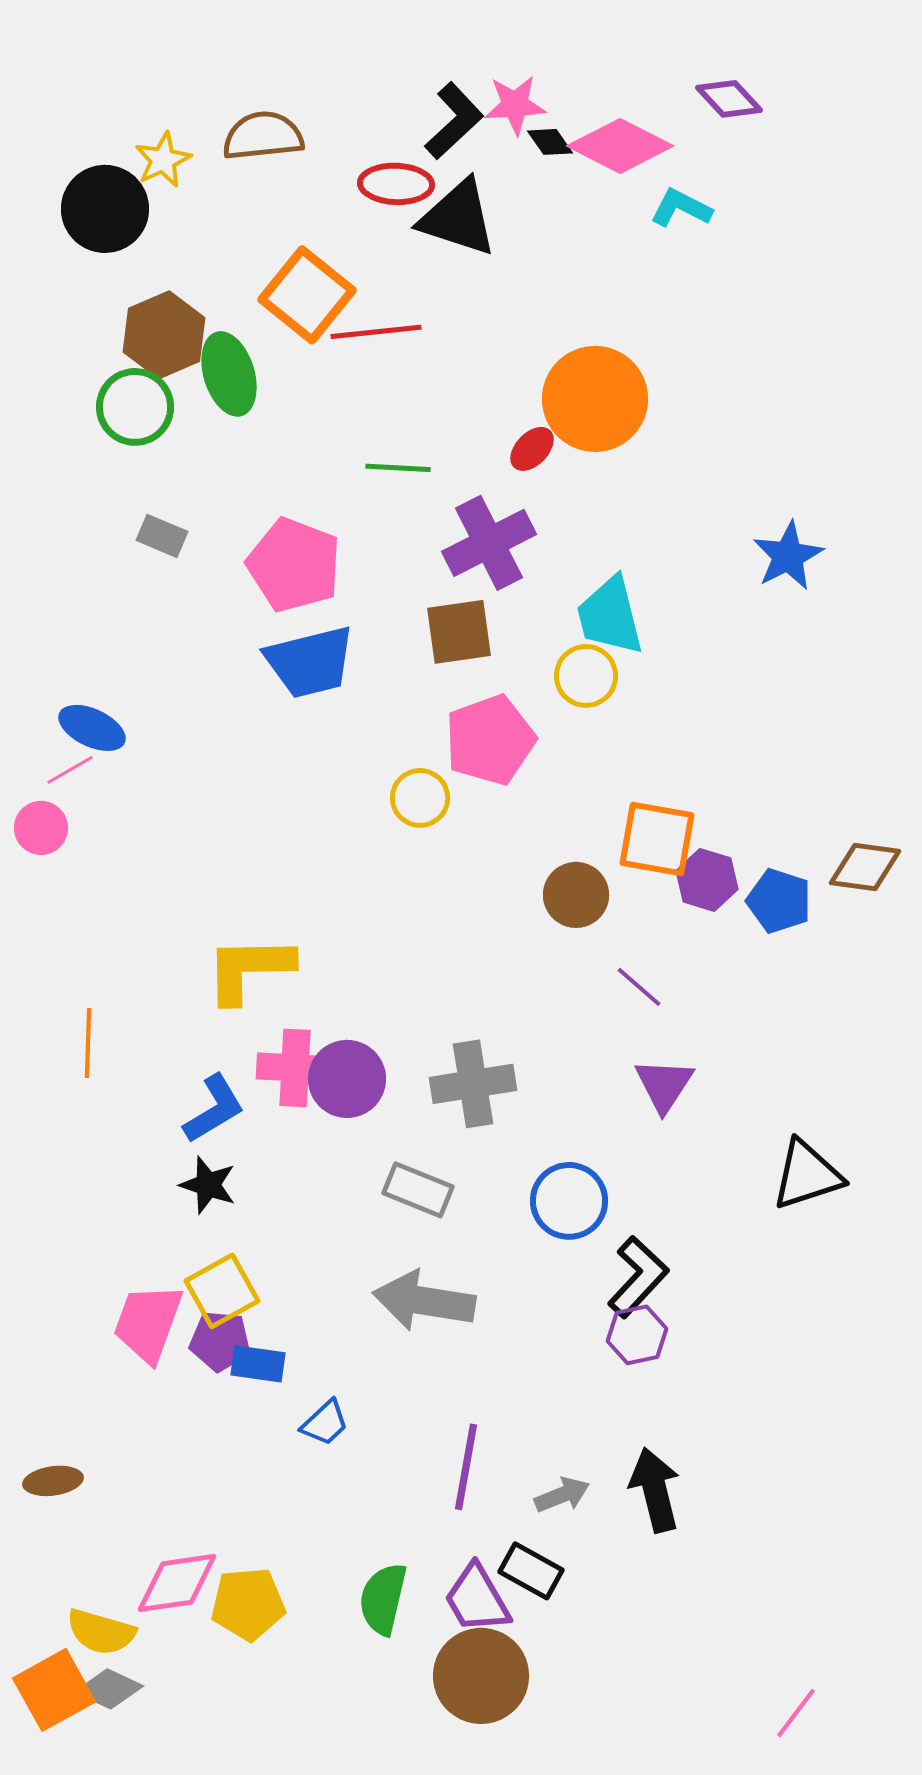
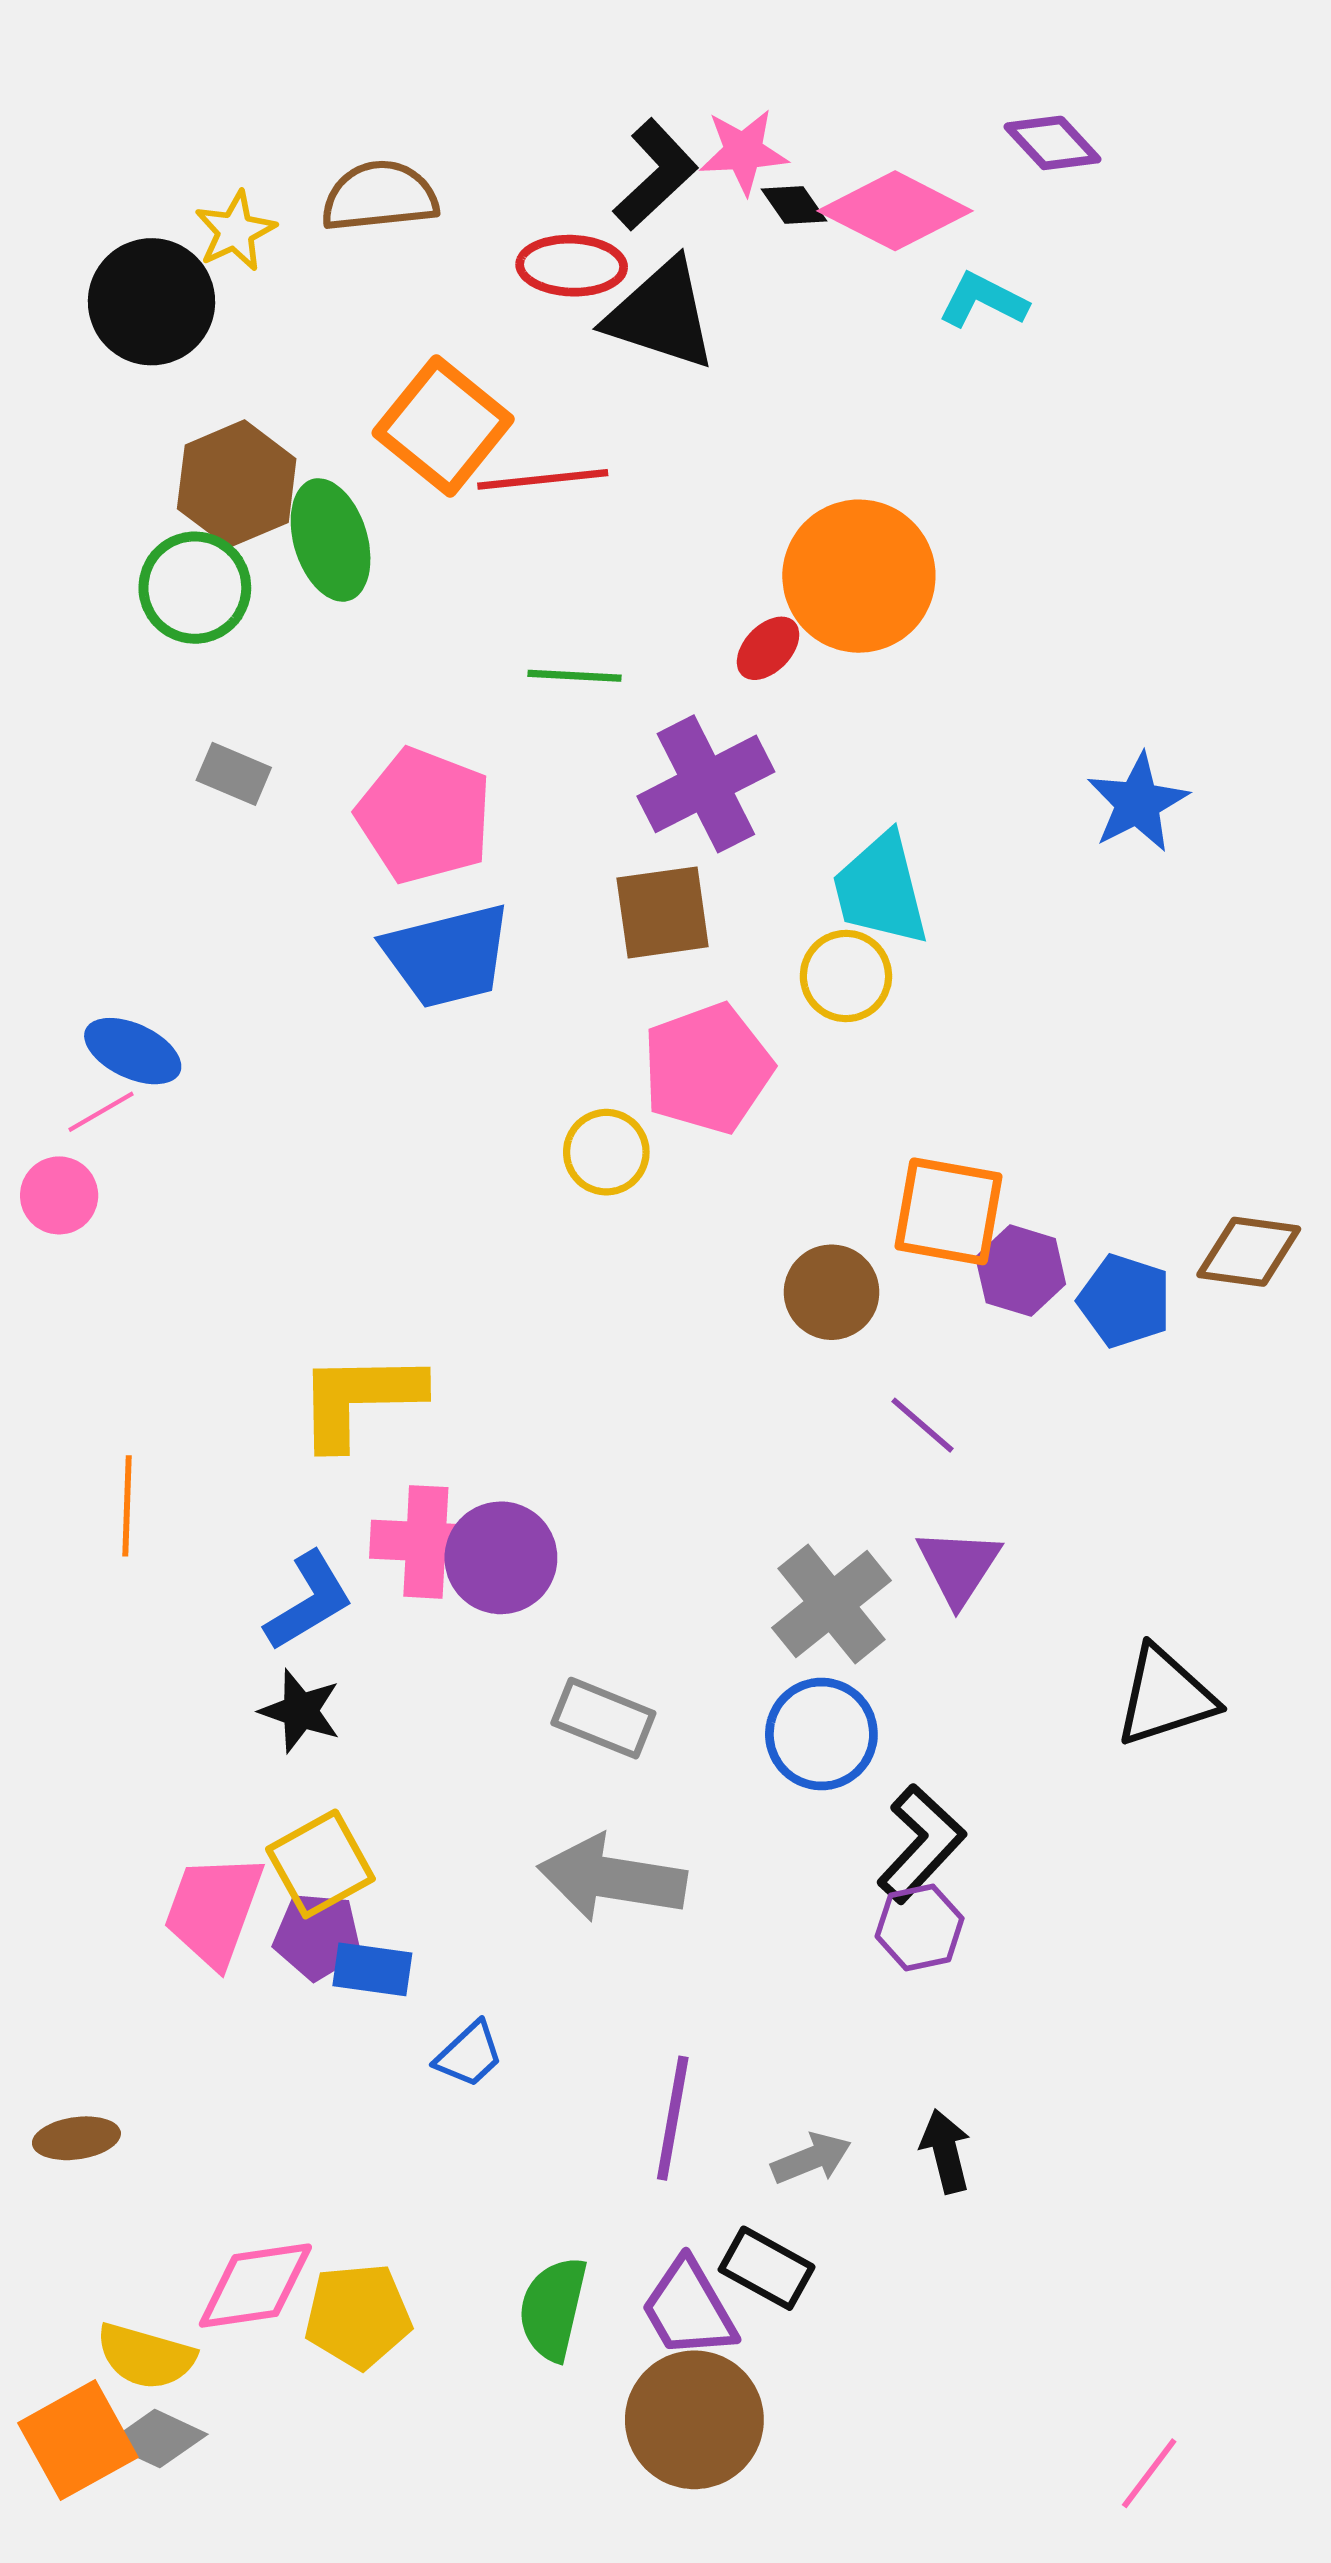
gray cross: (473, 1084) -> (832, 1604), moved, turned -30
black arrow: (655, 1490) -> (946, 2151), size x0.7

